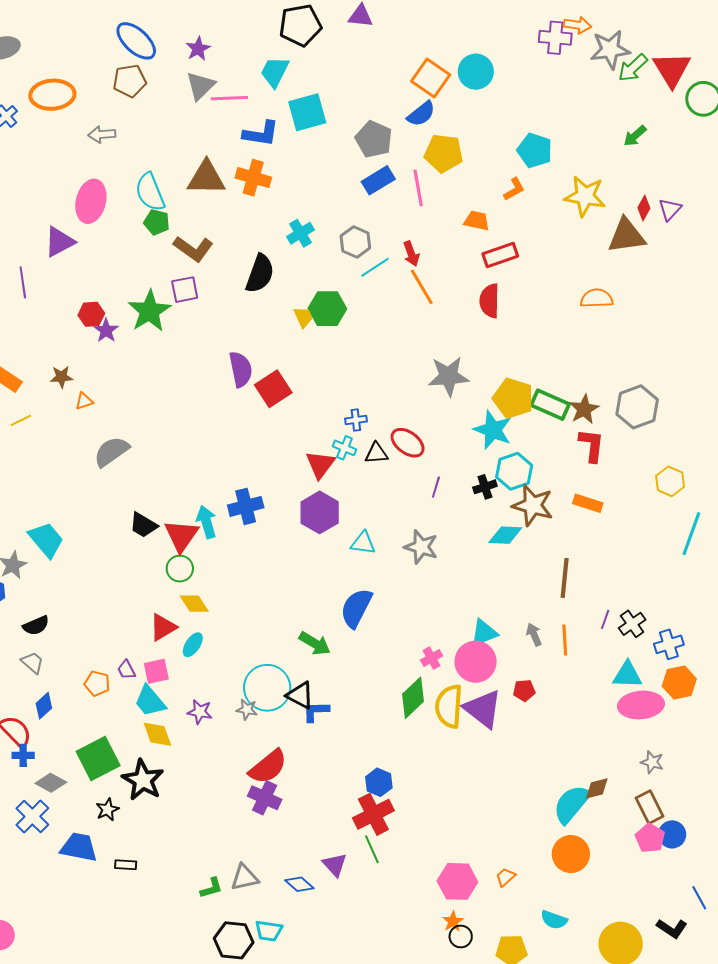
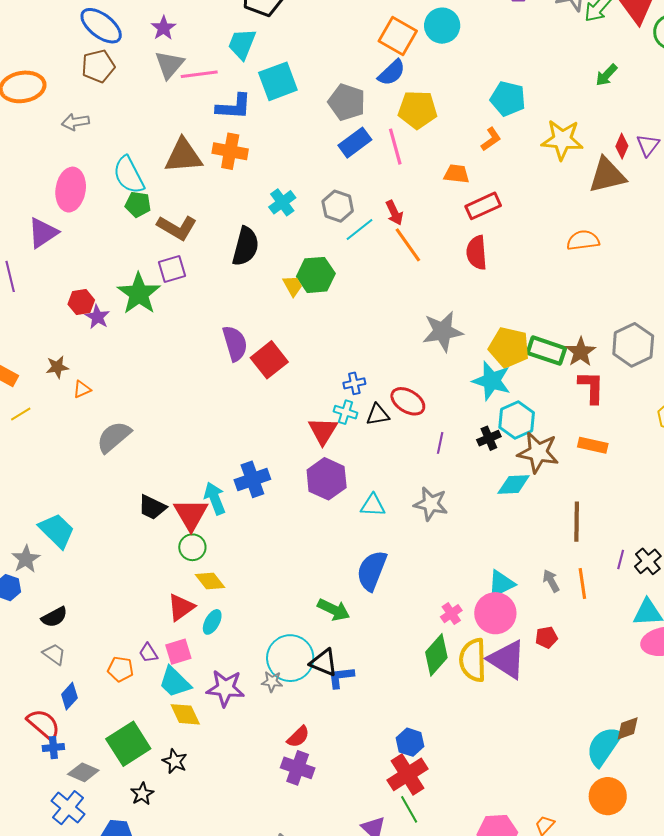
purple star: (200, 712) -> (225, 688), size x1.5
red semicircle: (268, 767) -> (298, 737), size x0.6
black star: (143, 780) -> (175, 761), size x0.6

